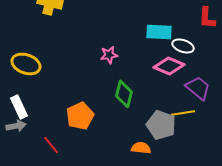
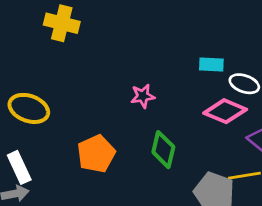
cyan rectangle: (159, 32) -> (211, 65), size x0.7
orange pentagon: (80, 116) -> (96, 154), moved

